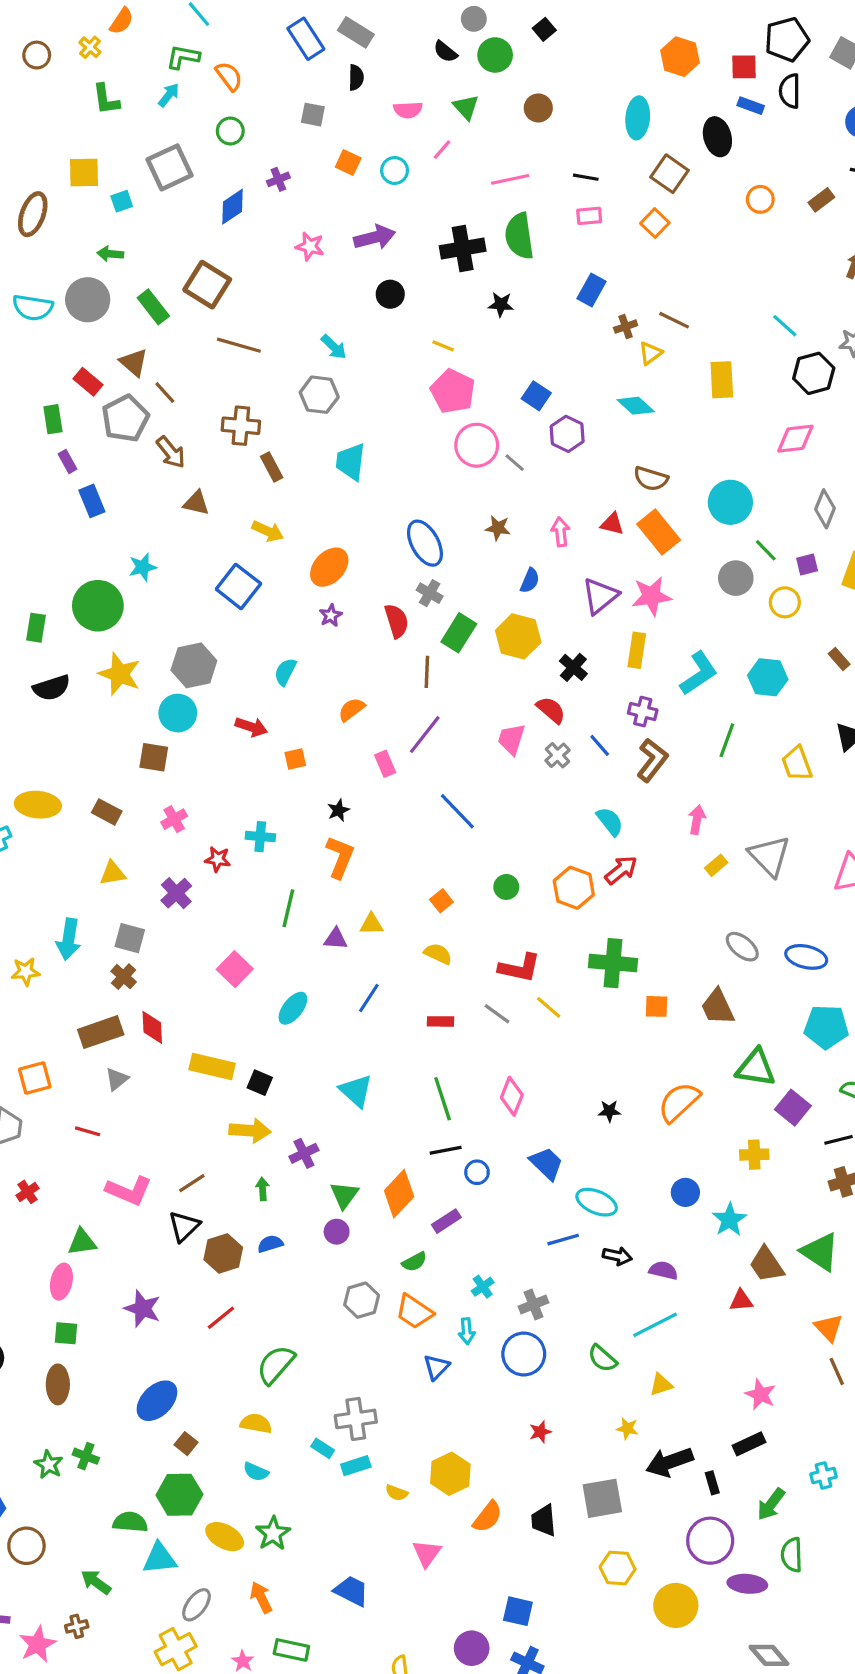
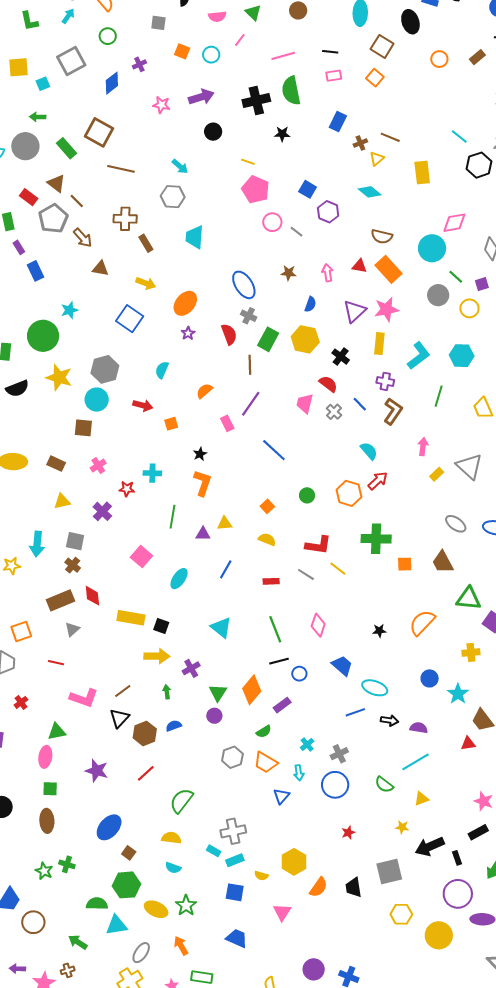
pink diamond: (795, 439) -> (454, 223), moved
pink circle: (477, 445) -> (272, 222), size x0.7
blue square: (518, 1611) -> (235, 892), moved

